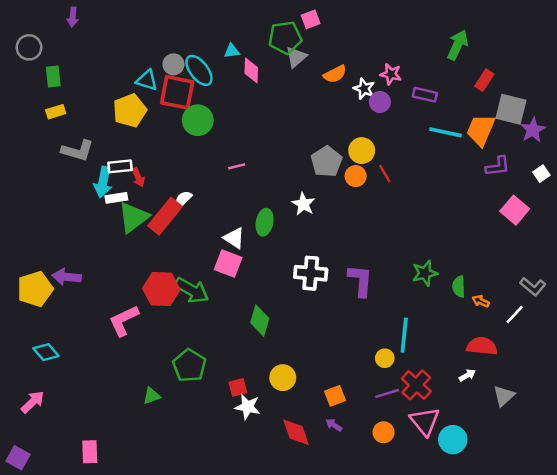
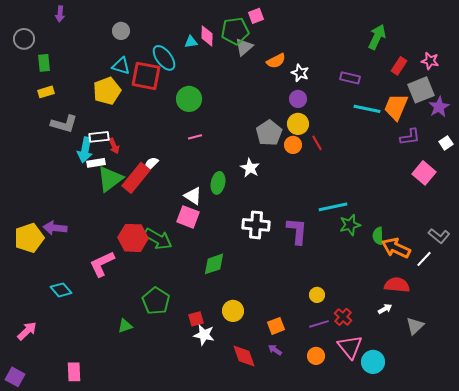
gray circle: (173, 64) -> (121, 31), moved
pink diamond: (251, 70) -> (207, 36), moved
pink star: (391, 74) -> (430, 61), moved
purple circle: (380, 102) -> (298, 99), moved
gray square: (511, 109) -> (421, 90), turned -36
green circle: (198, 120) -> (189, 99), moved
orange arrow: (481, 301) -> (396, 248), size x2.0
green diamond: (260, 321) -> (214, 264), turned 55
cyan line: (404, 335) -> (333, 207), moved, turned 72
cyan diamond: (46, 352) -> (61, 290), moved
red cross: (416, 385) -> (343, 317), size x0.7

